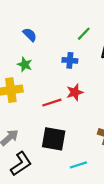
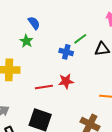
green line: (84, 34) -> (80, 39), moved
green star: (25, 64) -> (26, 41), moved

